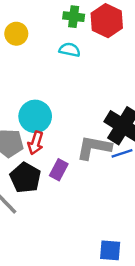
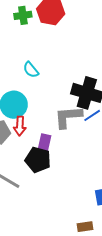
cyan semicircle: (70, 50) -> (31, 70), moved, turned -126
black pentagon: (25, 178) -> (38, 160), moved

